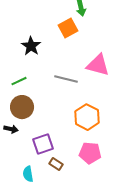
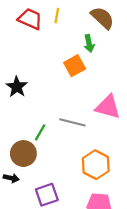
black star: (31, 46) -> (17, 87), moved
green line: (19, 81) -> (40, 132), moved, turned -35

